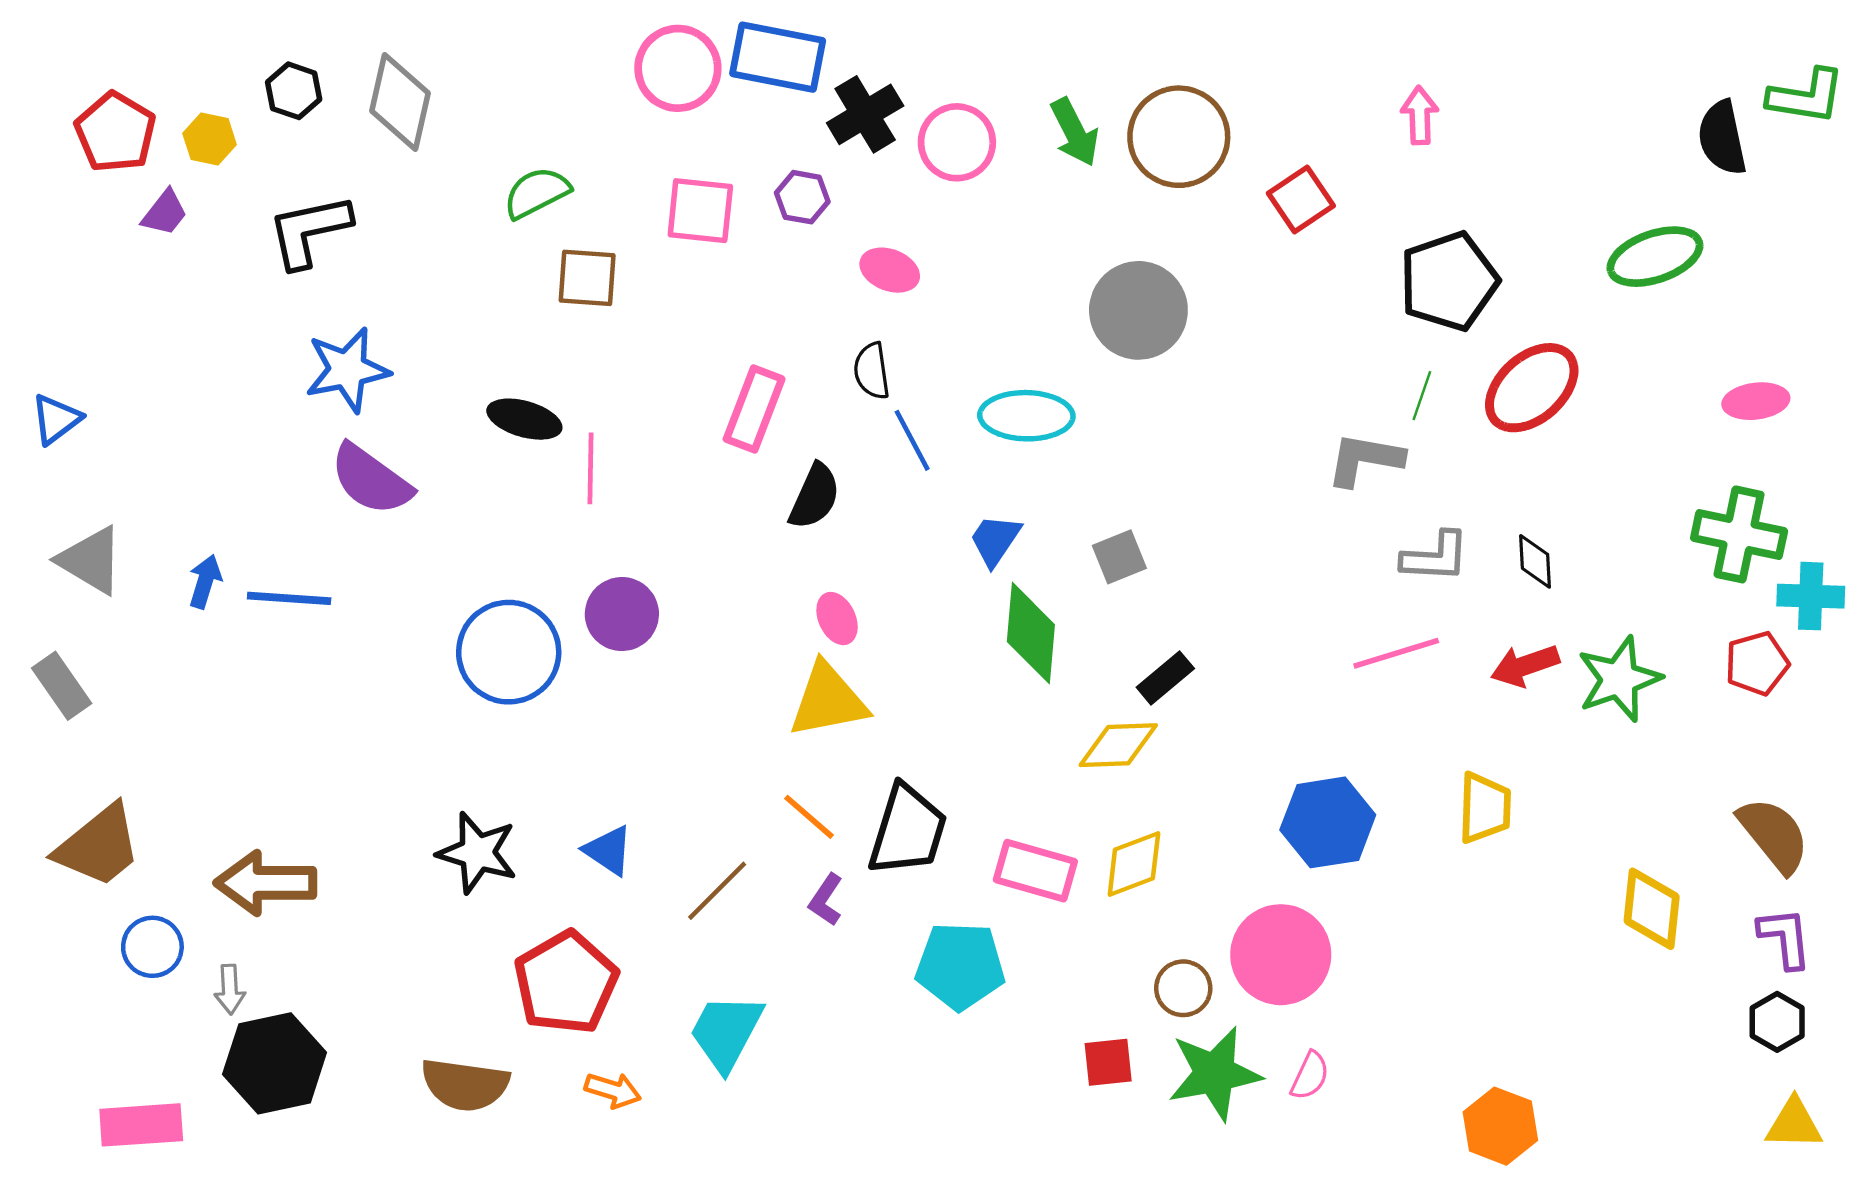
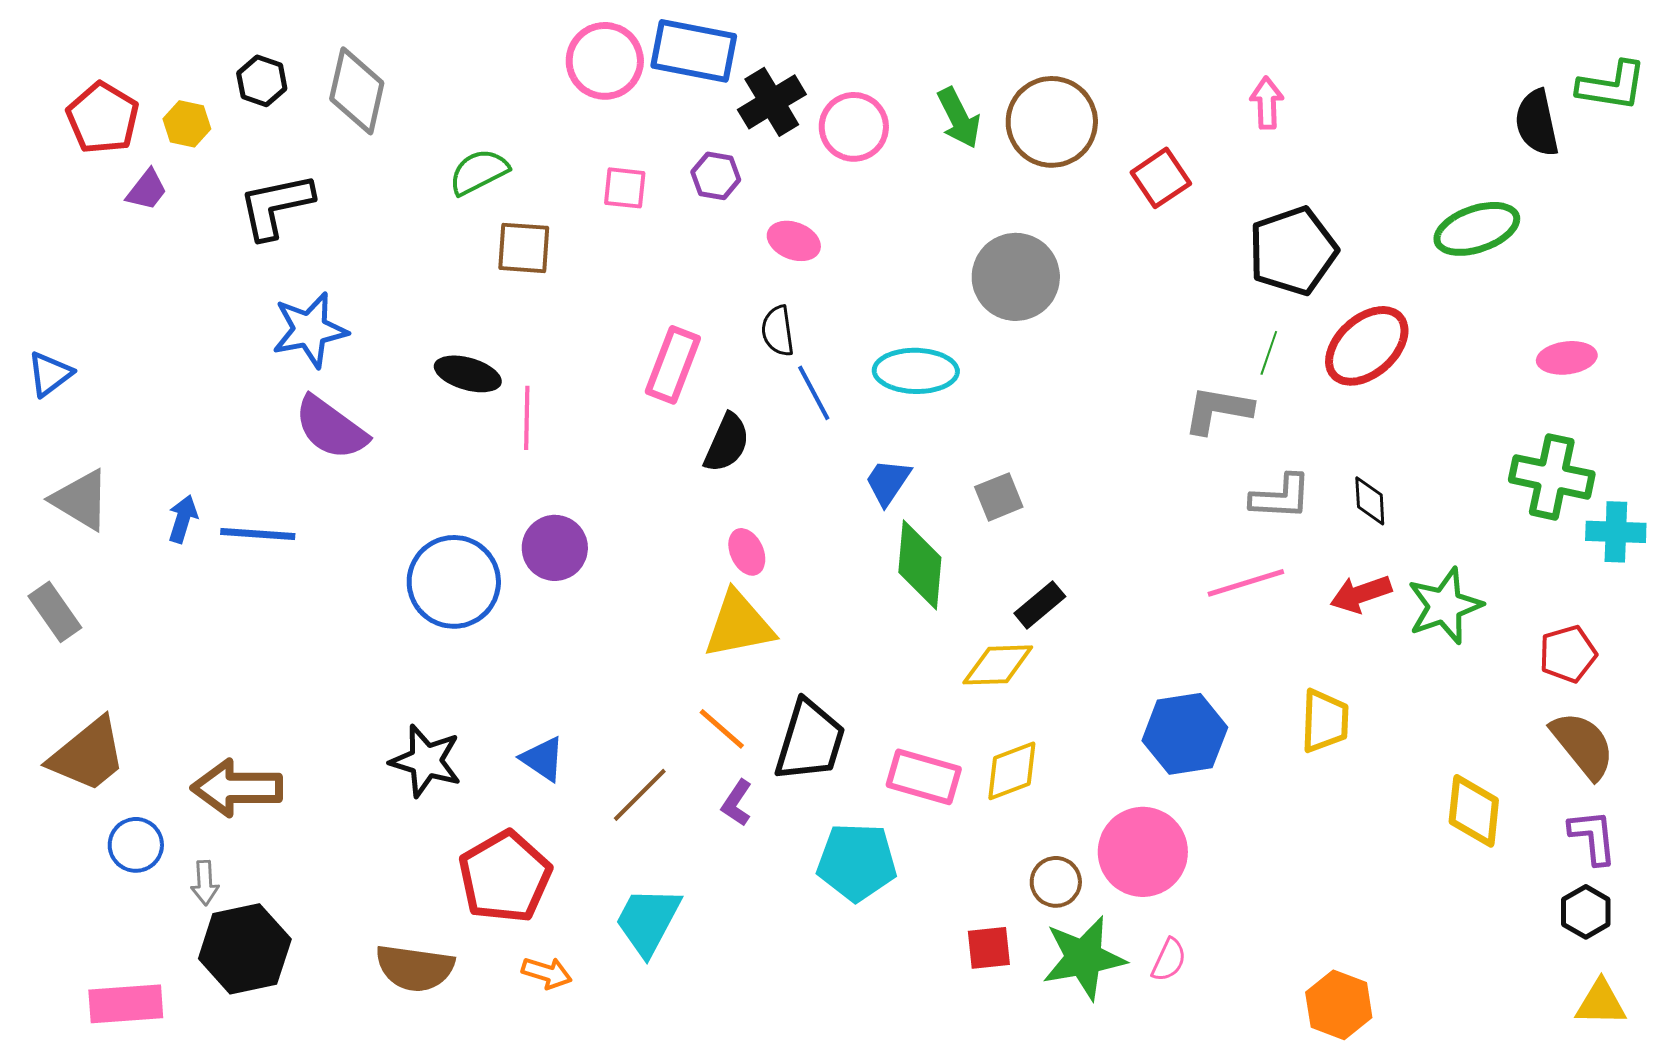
pink square: (700, 211) -> (625, 188), size x0.7
red pentagon: (1757, 663) -> (1568, 654), moved

